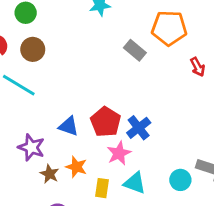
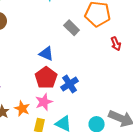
blue triangle: (69, 126) -> (46, 54), moved
pink star: (119, 153) -> (44, 102), moved

